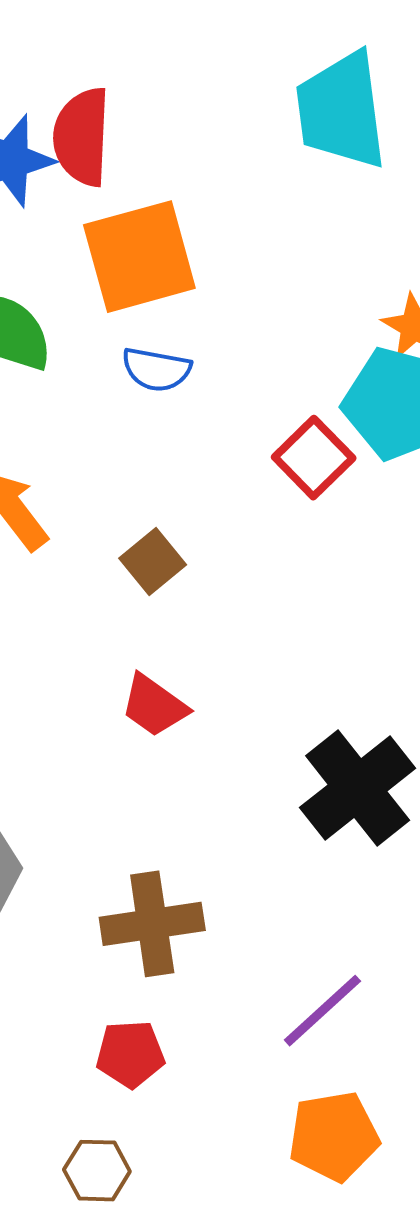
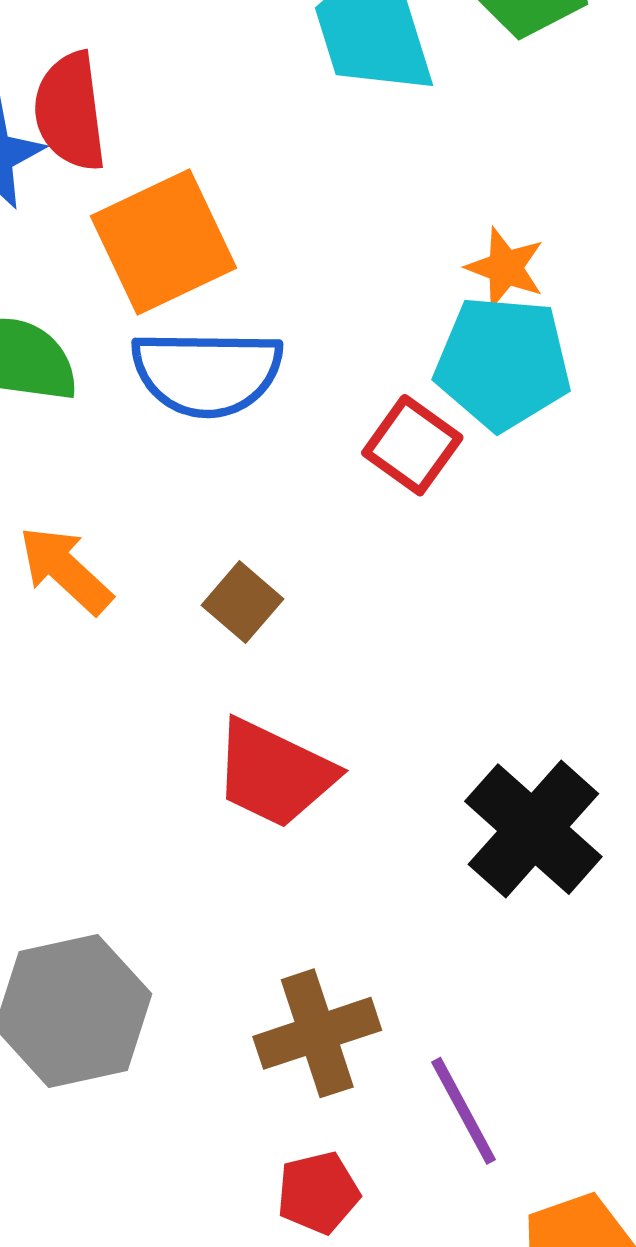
blue semicircle: (156, 369) -> (207, 373), size x1.8
red trapezoid: (154, 706) -> (274, 773), size x1.5
purple line: (322, 1011) -> (464, 1111), moved, turned -66

